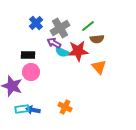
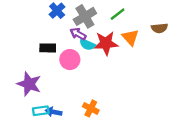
brown semicircle: (97, 39) -> (159, 28), moved
orange triangle: (99, 67) -> (130, 37), moved
pink circle: (31, 72) -> (70, 60), moved

